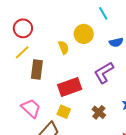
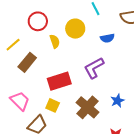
red circle: (23, 28) -> (38, 21), moved
brown rectangle: (37, 70) -> (27, 62), turned 30
brown cross: (99, 112) -> (88, 107), size x1.6

